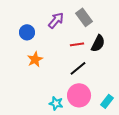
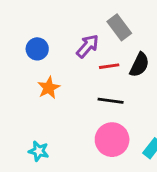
purple arrow: (56, 20) -> (88, 46), moved
black line: (78, 68) -> (111, 101), turned 48
cyan star: (56, 103) -> (39, 151), moved

